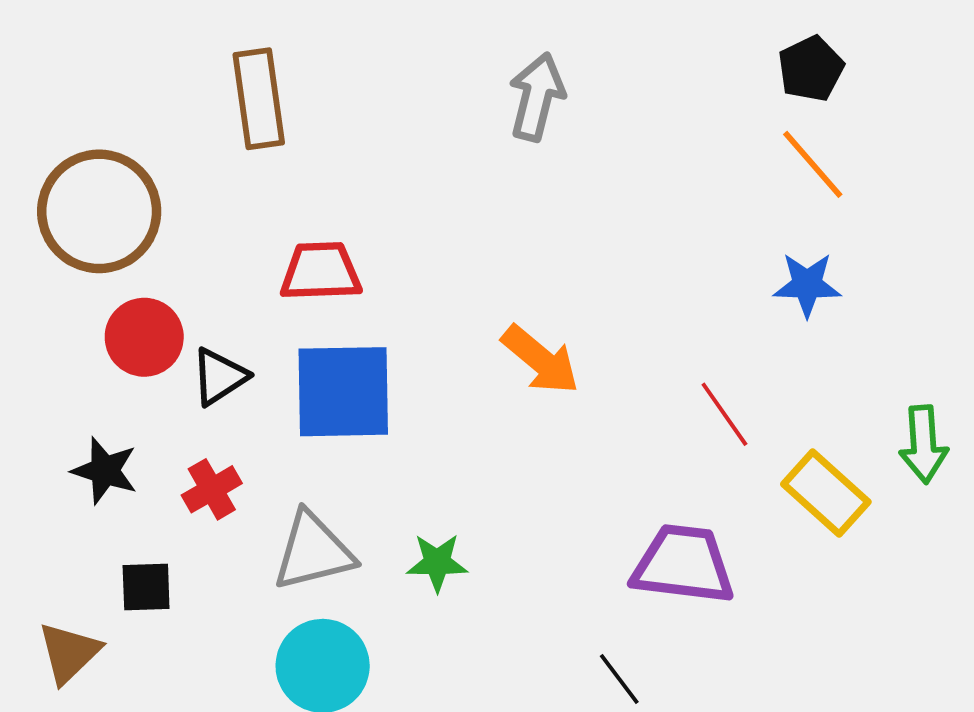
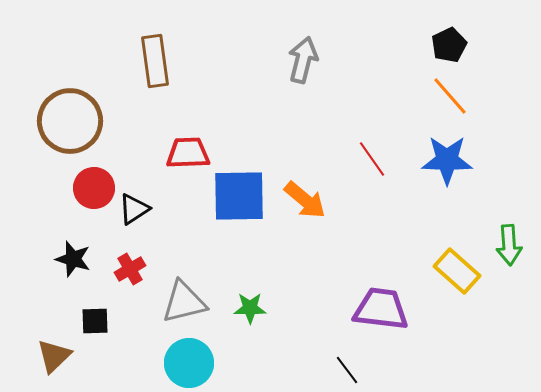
blue star: (807, 285) -> (447, 160), size x1.4
blue square: (343, 392) -> (239, 196), moved
red line: (724, 414) -> (372, 159), moved

